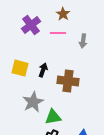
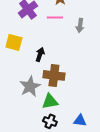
yellow square: (20, 68) -> (14, 42), moved
brown cross: (68, 81) -> (54, 75), moved

